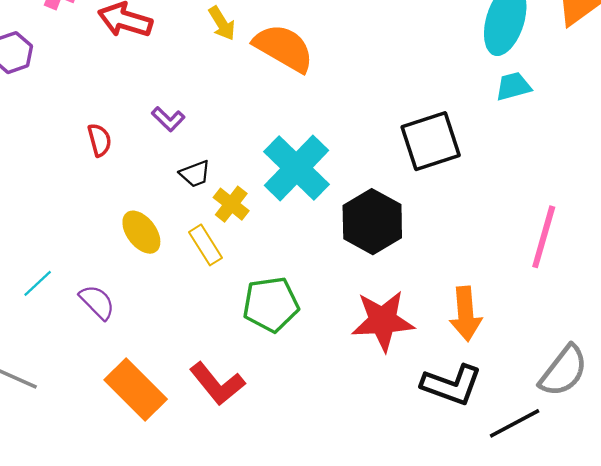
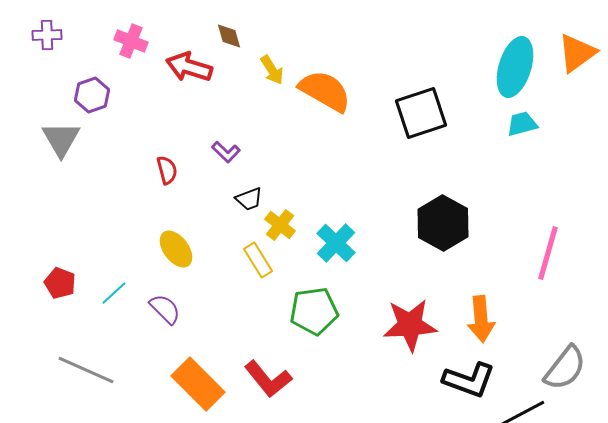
black square: (431, 141) -> (421, 113), moved
cyan cross: (296, 168) -> (336, 243), moved, size x0.7
black hexagon: (372, 222) -> (443, 223), moved
yellow ellipse: (141, 232) -> (176, 249), moved

